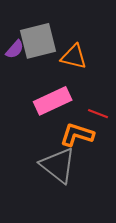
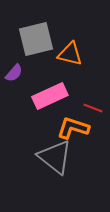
purple semicircle: (15, 49) -> (14, 73), moved

